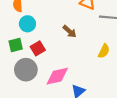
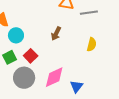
brown arrow: (70, 31) -> (56, 34), turned 88

